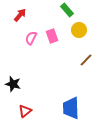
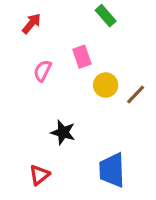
yellow circle: (79, 30) -> (106, 85), moved
pink semicircle: (31, 38) -> (43, 71), moved
black star: (13, 84) -> (63, 132), moved

